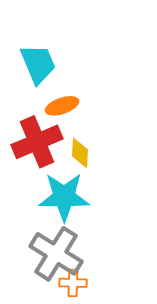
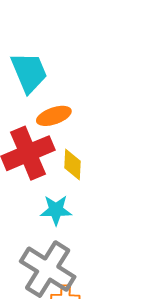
cyan star: (64, 197) -> (56, 210), size x0.6

